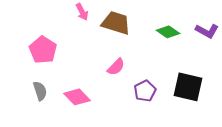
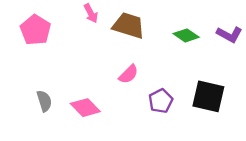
pink pentagon: (43, 50) -> (35, 30), moved

